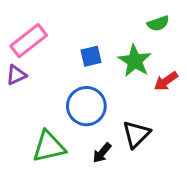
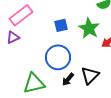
black arrow: (102, 153) -> (68, 79), moved

